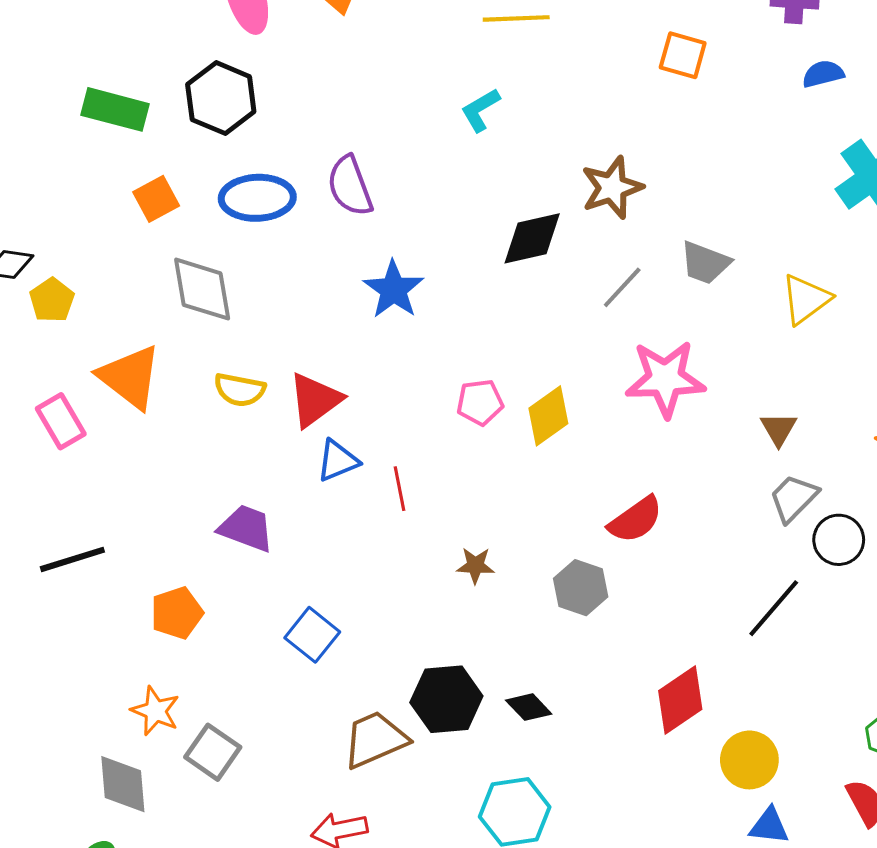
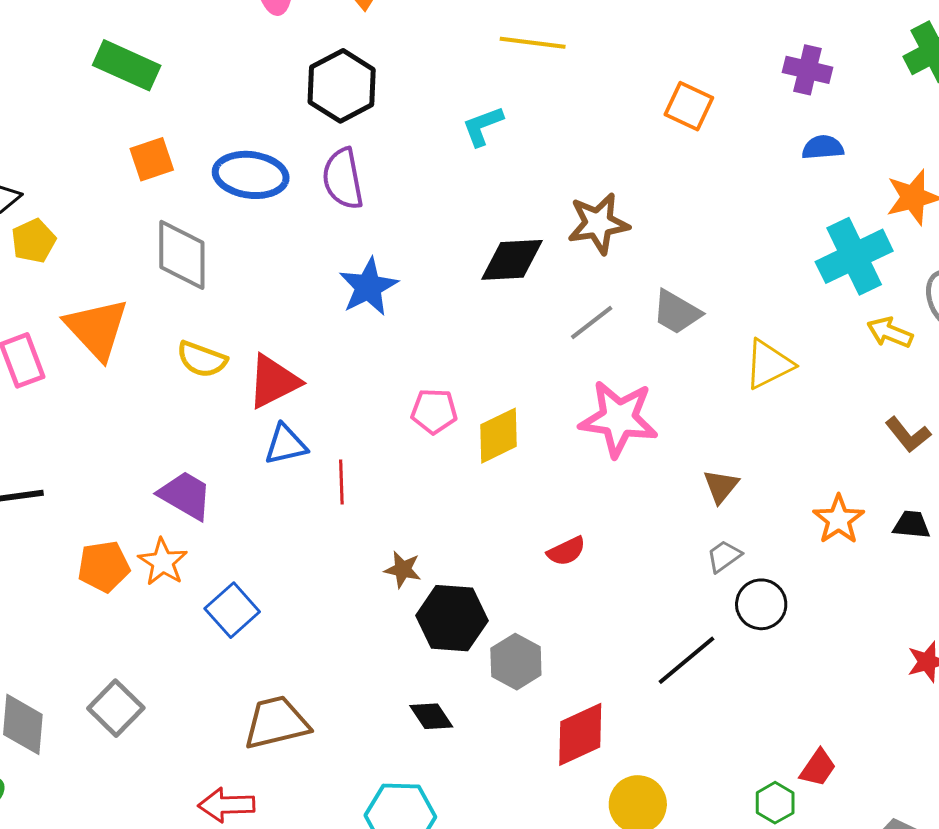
black hexagon: (221, 98) -> (342, 86), moved
gray trapezoid: (794, 498) -> (724, 556), size x0.7
red semicircle: (636, 520) -> (566, 551), size x0.7
gray hexagon: (581, 588) -> (516, 662), moved
black hexagon: (446, 699) -> (452, 618), moved
orange star: (155, 711) -> (163, 562), moved

